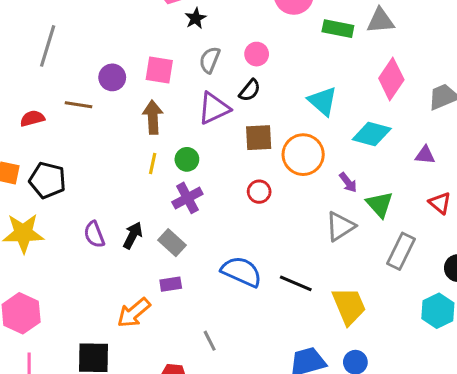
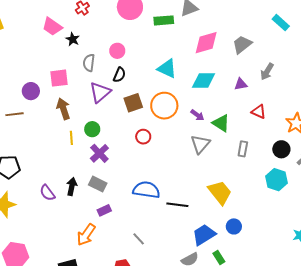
pink diamond: (391, 79) -> (206, 43), turned 56
gray rectangle: (401, 251) -> (243, 149), size x0.7
black line: (296, 283) -> (177, 205), moved

